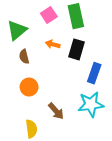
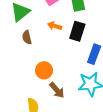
orange circle: (29, 87) -> (44, 70), moved

